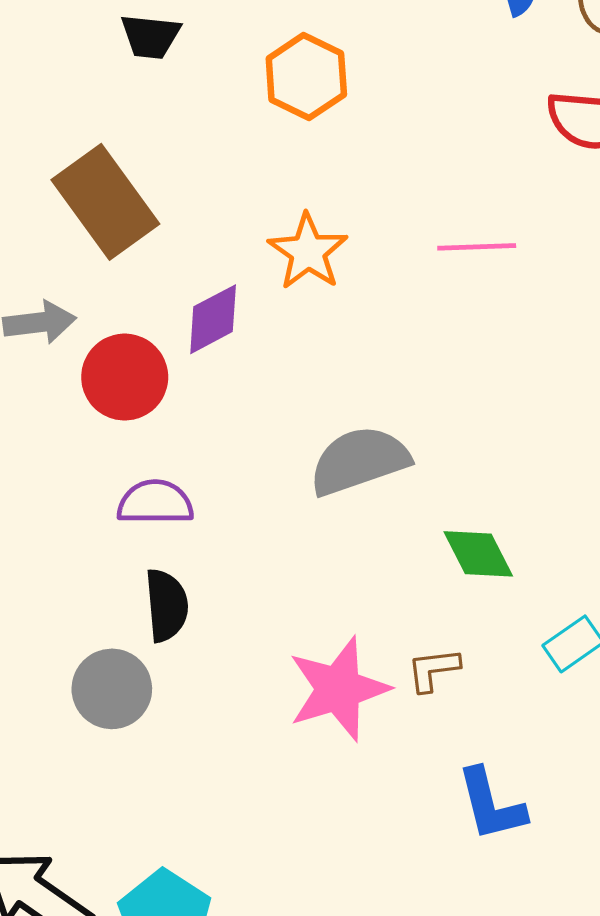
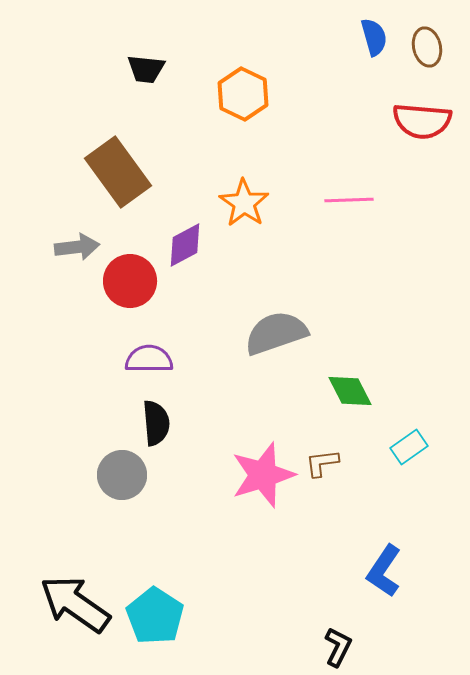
blue L-shape: (491, 805) -> (384, 571), moved, turned 48

